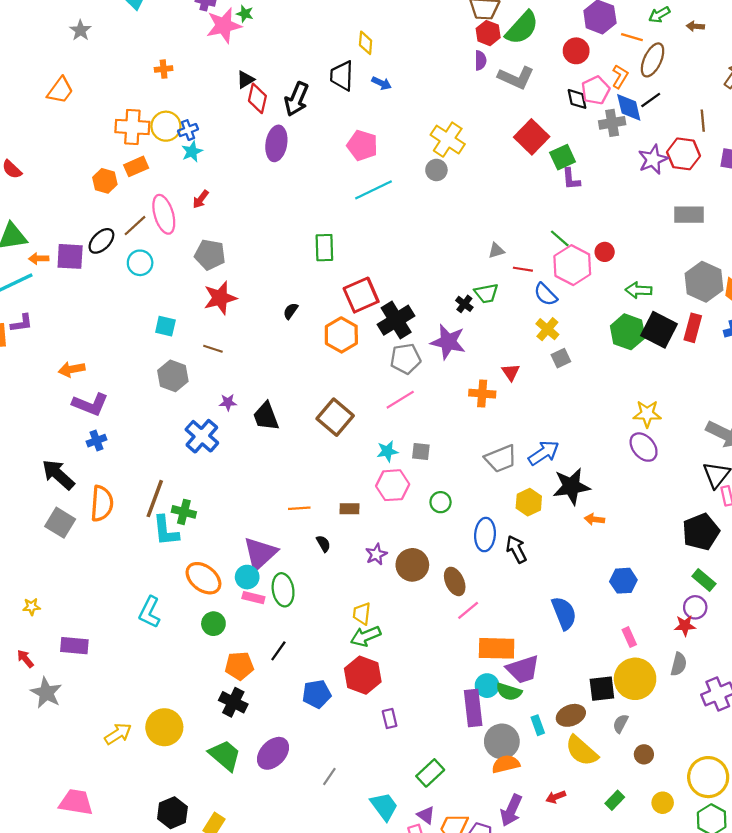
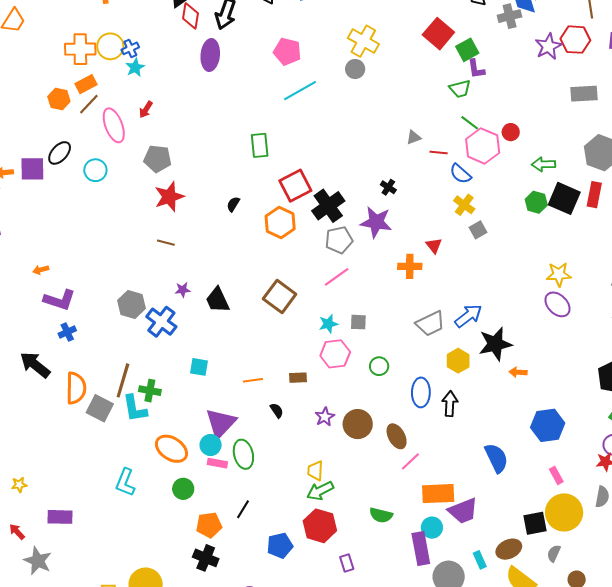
brown line: (135, 226) -> (89, 104), moved
green trapezoid: (486, 293) -> (460, 89), moved
cyan square: (165, 326) -> (199, 367), moved
green hexagon: (628, 332) -> (536, 202), size x0.7
orange arrow: (72, 369) -> (41, 270), size x0.7
gray hexagon: (173, 376) -> (131, 304), moved
gray square: (60, 523) -> (100, 408), moved
black arrow: (516, 549) -> (450, 404), turned 35
blue hexagon: (623, 581) -> (548, 425), size x1.4
green semicircle: (509, 692) -> (381, 515), moved

